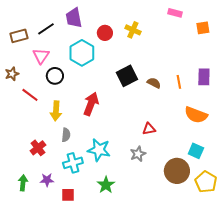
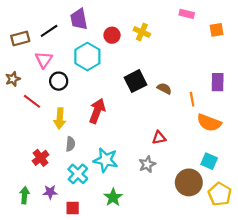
orange line: (179, 82) -> (192, 99), moved
cyan cross: (73, 163) -> (78, 174), turned -30

